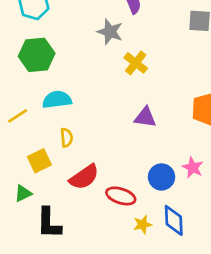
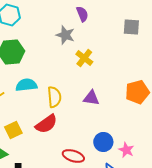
yellow semicircle: (67, 138) -> (54, 97), moved, size x1.5
pink star: (193, 167) -> (126, 150), moved
red semicircle: (84, 177) -> (46, 124), moved

